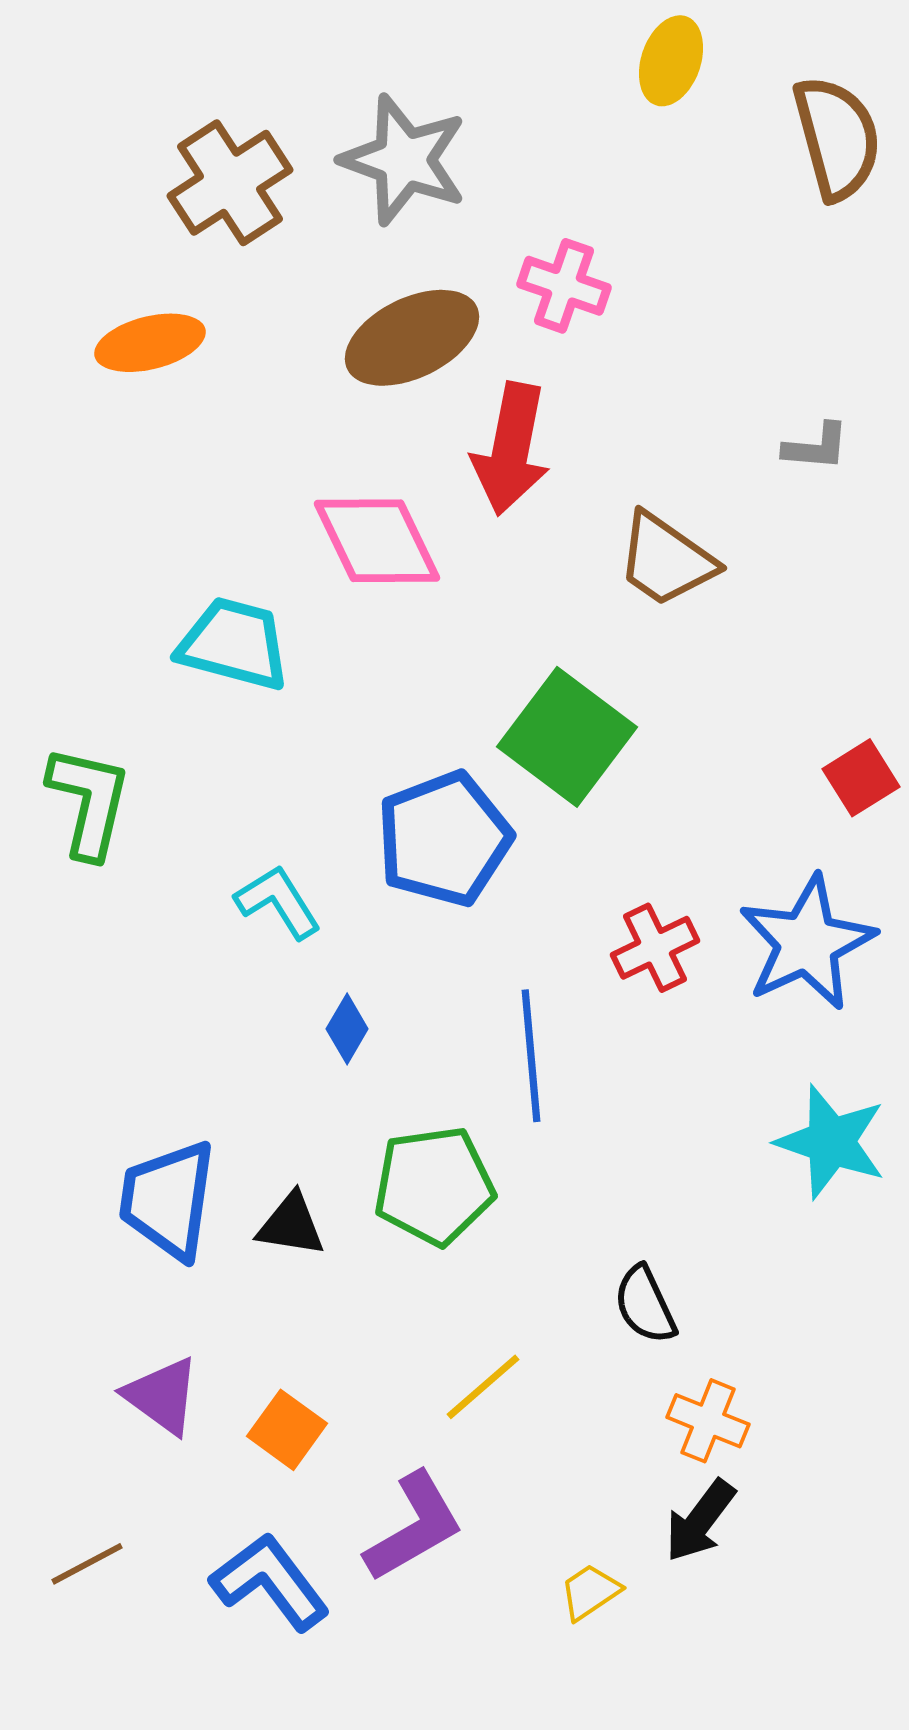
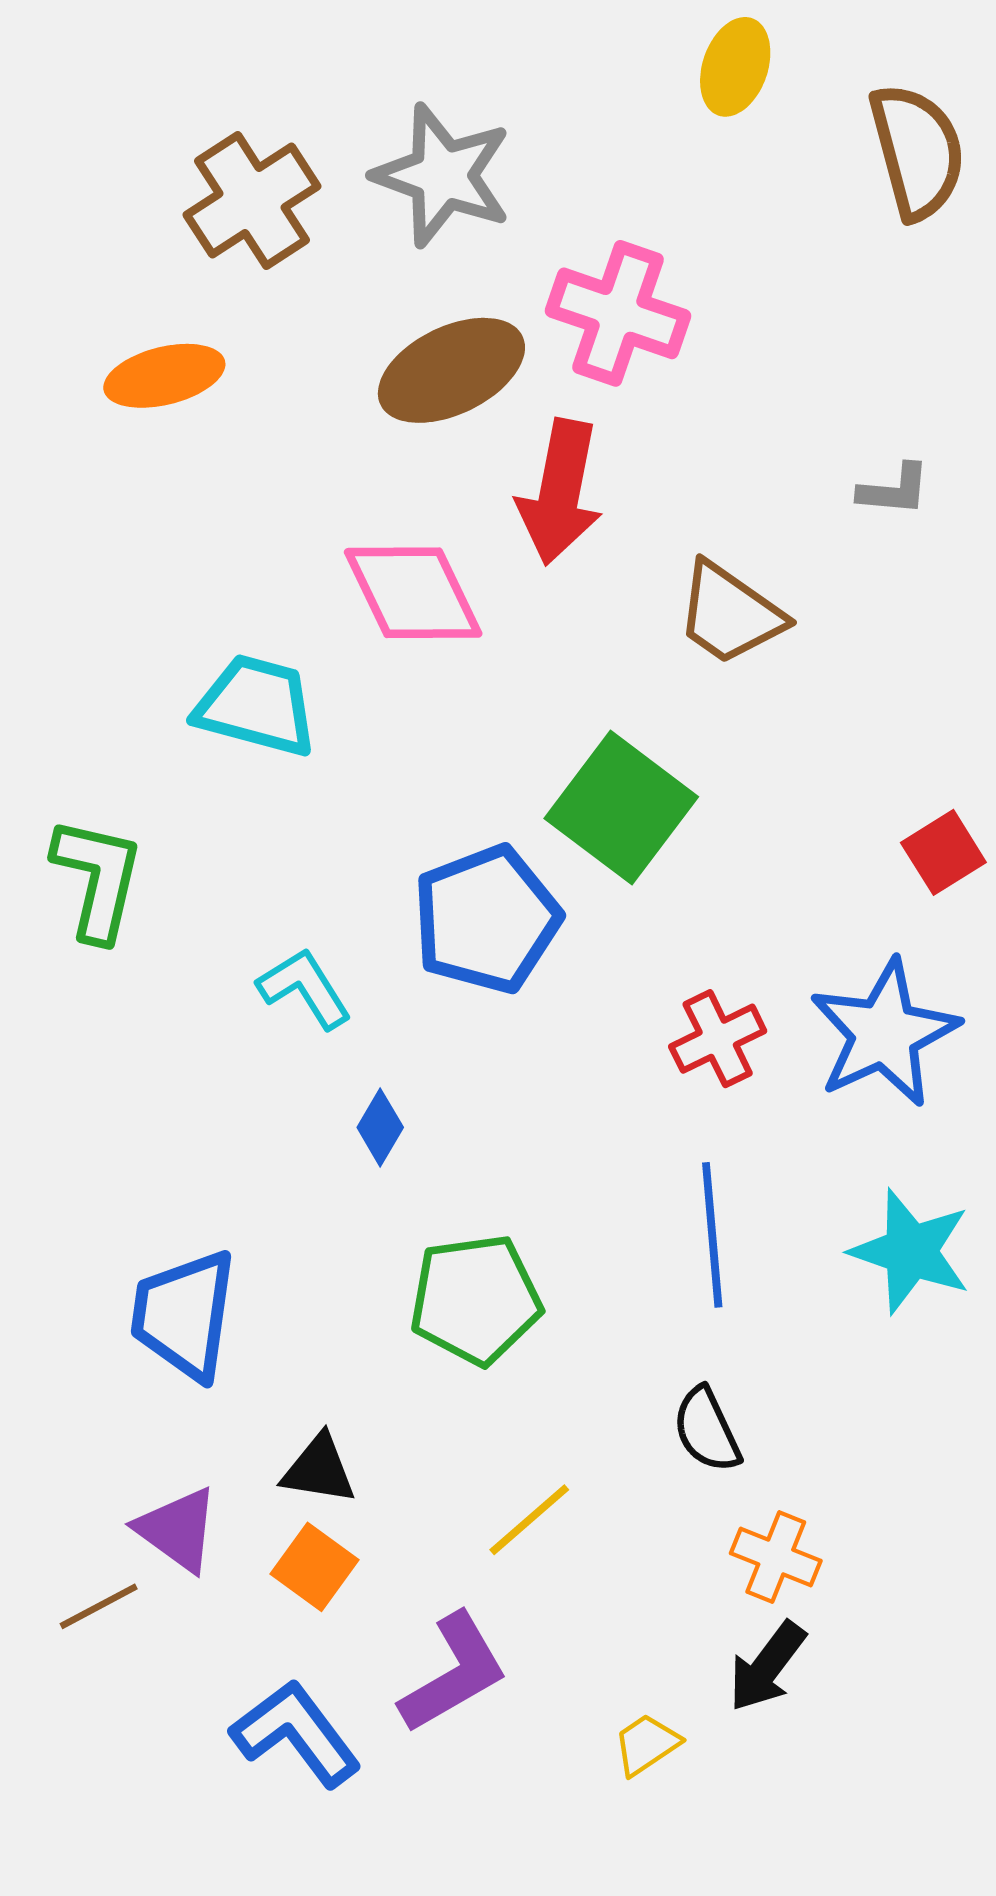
pink cross: (564, 286) -> (618, 313), size x1.4
blue line: (531, 1056) -> (712, 1235), moved
black triangle: (291, 1225) -> (319, 1469), moved
brown line: (87, 1564) -> (99, 1606), moved

